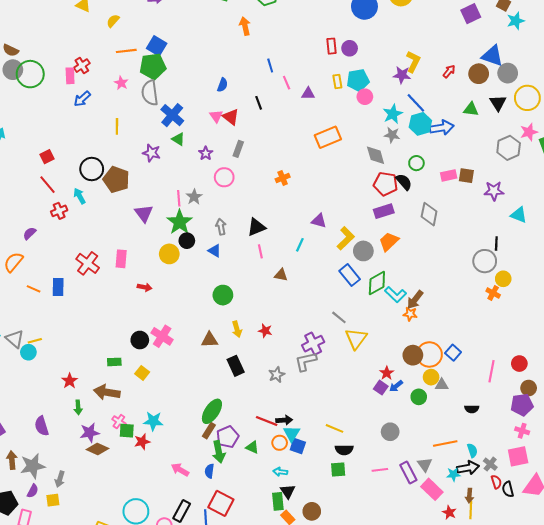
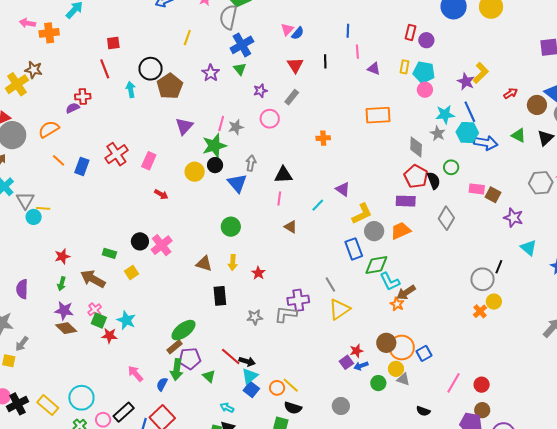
pink triangle: (216, 116) -> (287, 29), moved
red cross: (59, 211) -> (83, 97), moved
blue triangle: (214, 251) -> (237, 183), size x1.5
orange circle: (280, 443) -> (277, 388), moved

